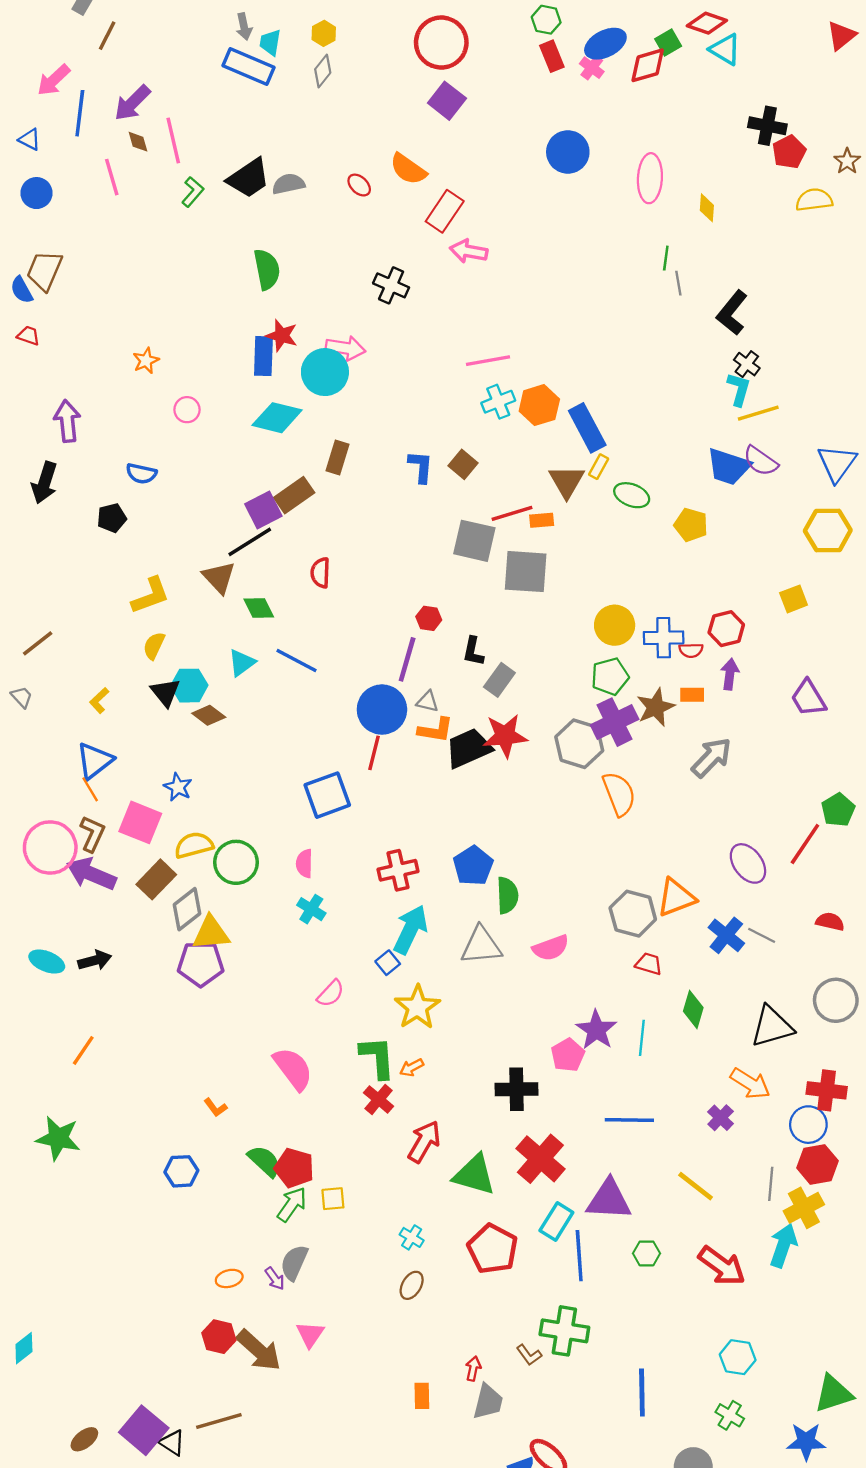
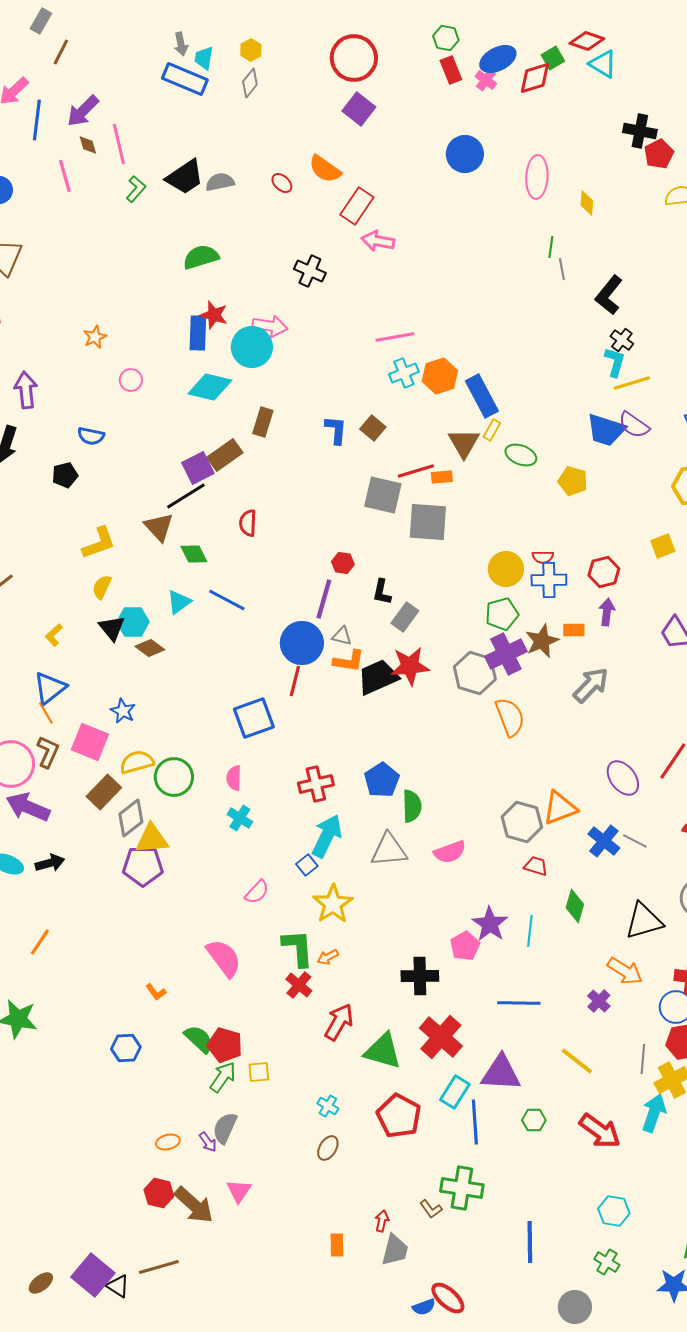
green semicircle: (267, 269) -> (201, 257), turned -96
red semicircle: (691, 650) -> (543, 557), moved
purple arrow: (91, 874) -> (28, 807), moved

